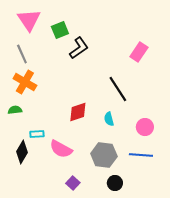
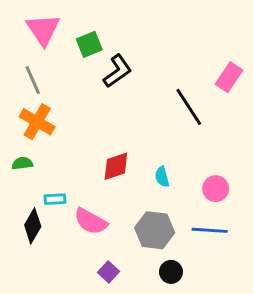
pink rectangle: (139, 52) -> (229, 77), moved
black line: (118, 89) -> (189, 107), moved

